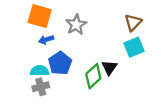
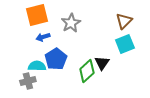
orange square: (40, 16) -> (37, 15), turned -30
gray cross: (41, 87) -> (28, 81), moved

